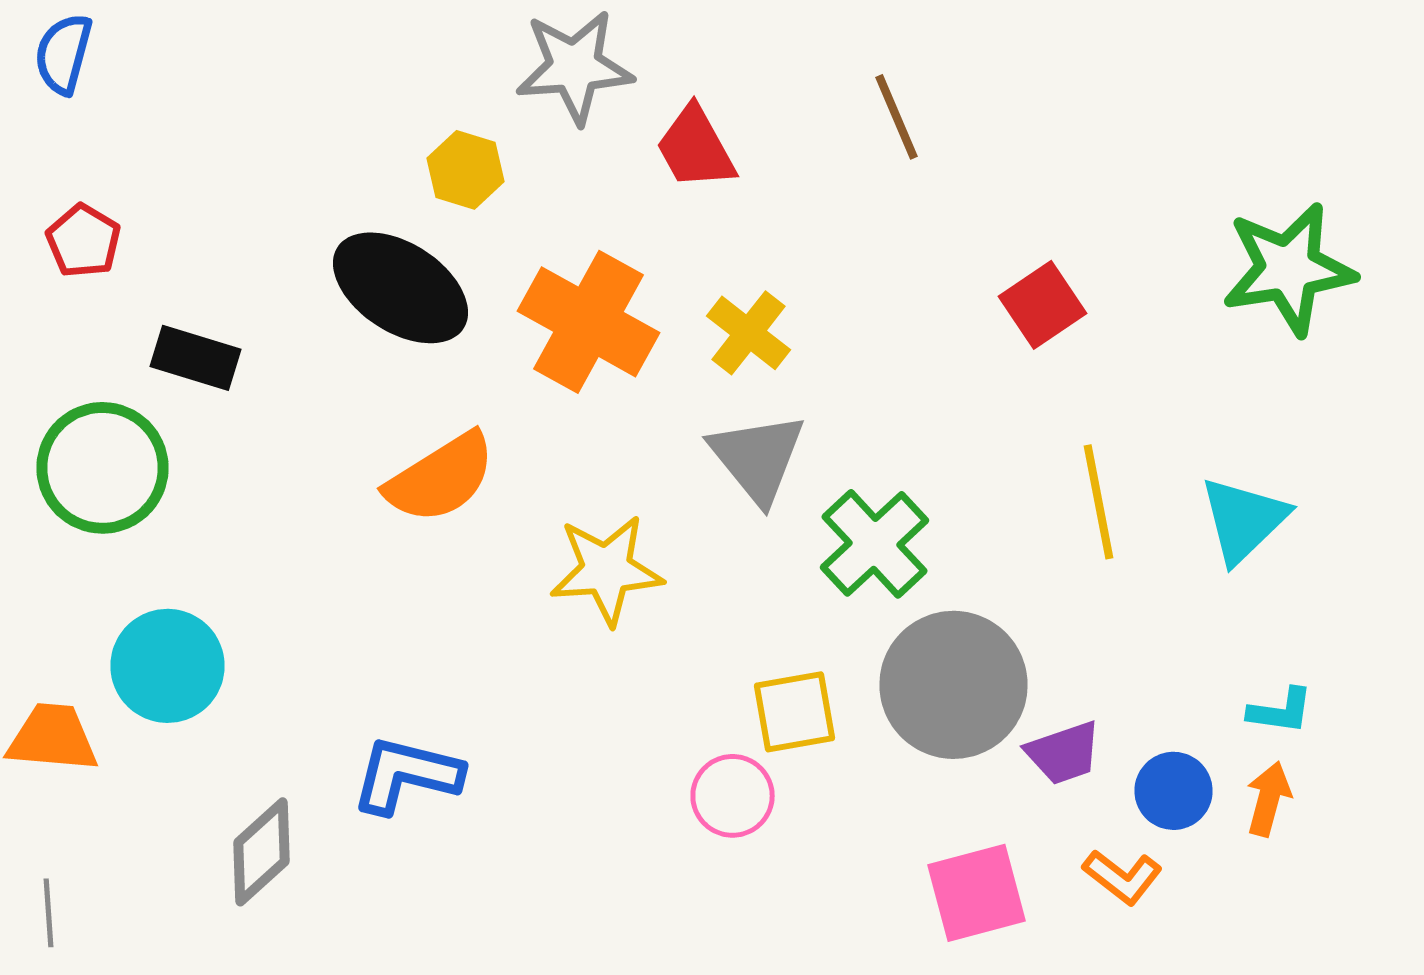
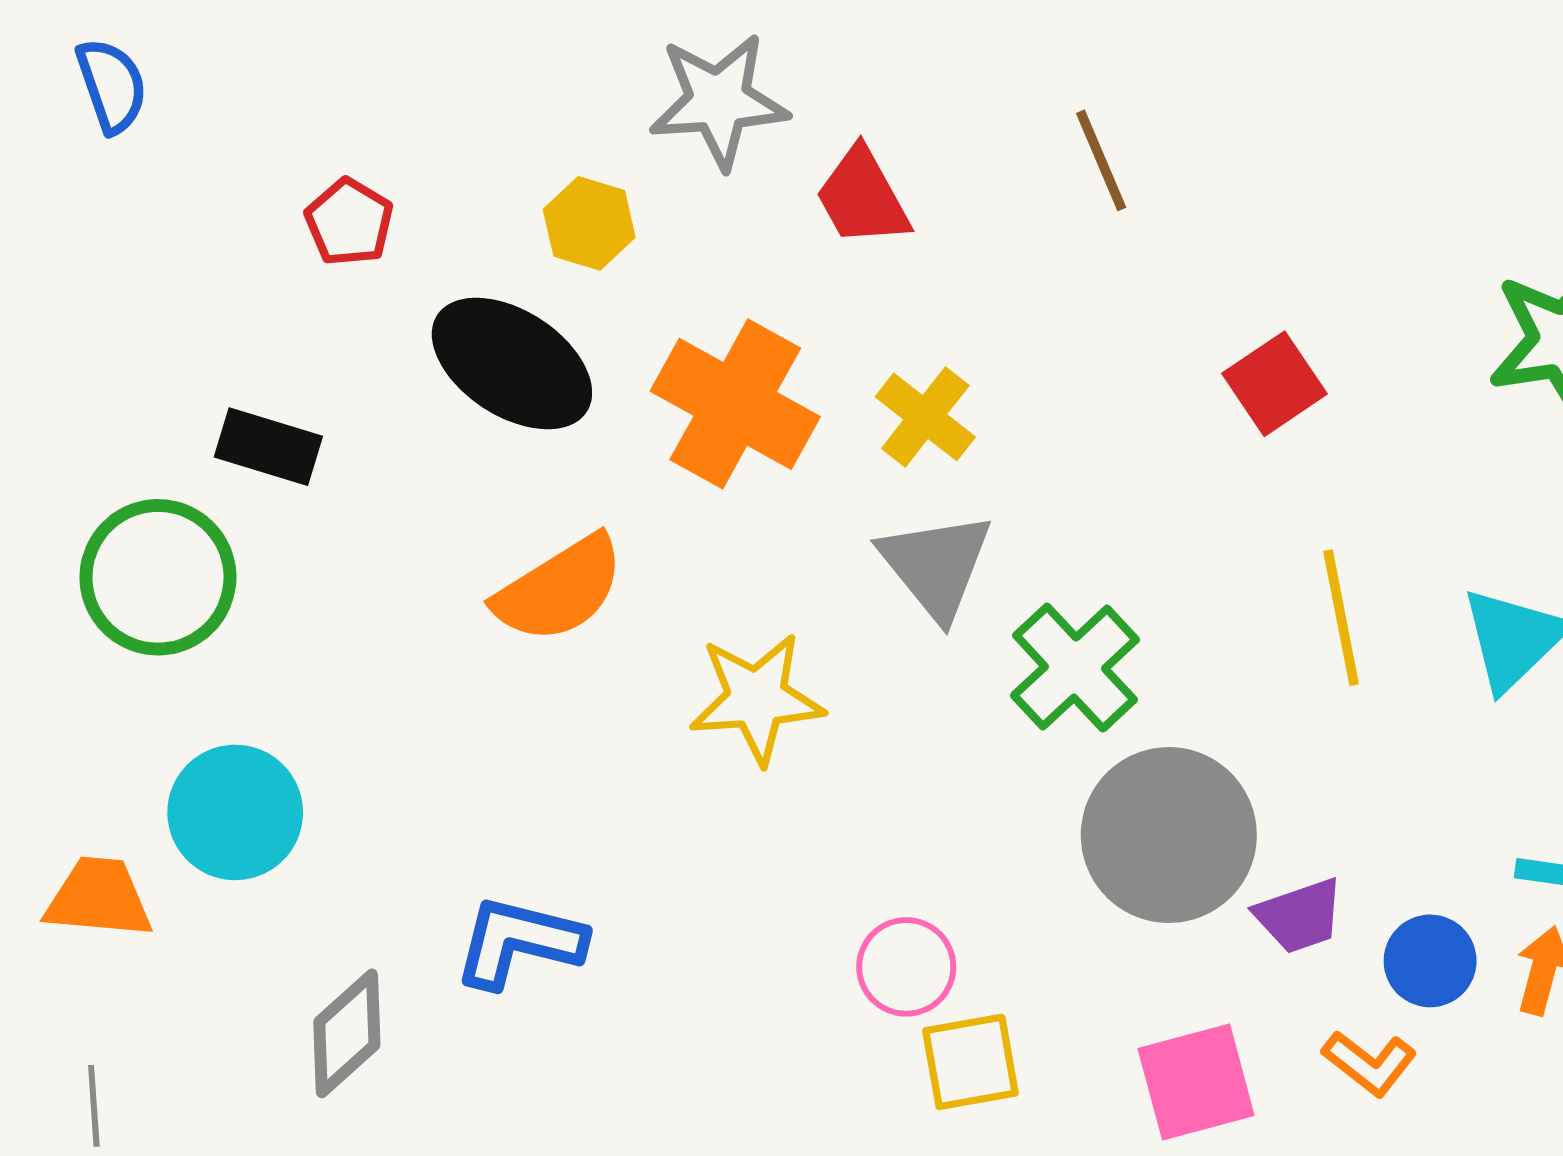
blue semicircle: (64, 54) -> (112, 86), turned 146
red pentagon: (84, 241) -> (349, 222), moved
yellow square: (794, 712) -> (970, 1062), moved

